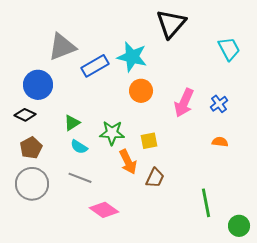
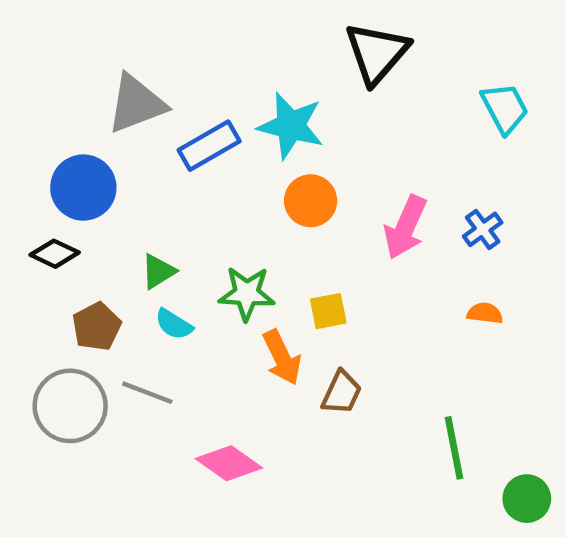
brown pentagon: (31, 148) -> (97, 326), moved
gray line: (80, 178) -> (147, 393), moved

